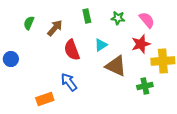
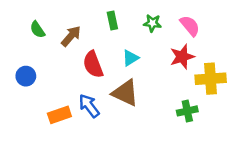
green semicircle: (29, 23) -> (37, 30), turned -56
blue circle: (11, 59) -> (26, 76), moved
brown triangle: (116, 66) -> (125, 93), moved
orange rectangle: (45, 99) -> (59, 115), moved

